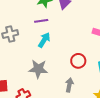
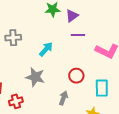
purple line: (41, 21) -> (78, 35), moved

